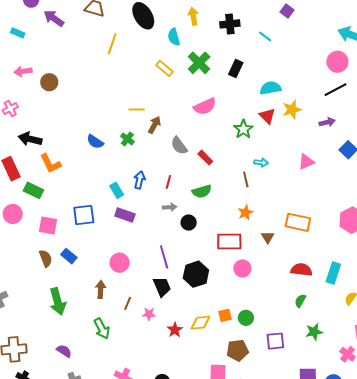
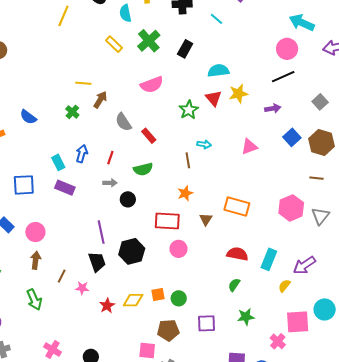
blue semicircle: (95, 142) -> (28, 117), moved
pink circle: (120, 263) -> (35, 232), moved

